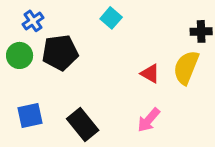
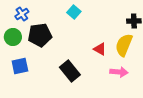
blue square: (30, 116) -> (20, 66), moved
pink arrow: (149, 120) -> (119, 72), moved, turned -126
black rectangle: (83, 125) -> (70, 71), moved

